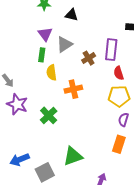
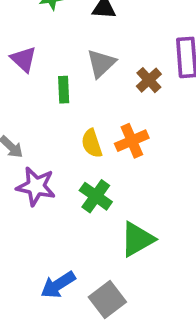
purple triangle: (45, 34) -> (24, 59), moved
yellow semicircle: (52, 73) -> (92, 143), moved
green triangle: (73, 156) -> (137, 239), moved

